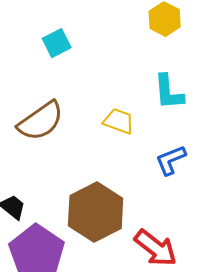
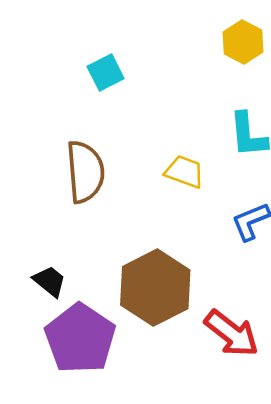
brown semicircle: (41, 121) -> (85, 172), turned -60

